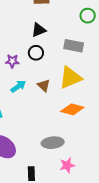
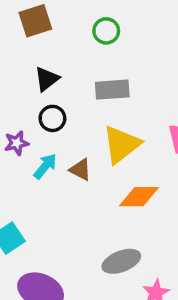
green circle: (88, 16) -> (106, 31), moved
cyan arrow: (18, 86) -> (45, 166), moved

